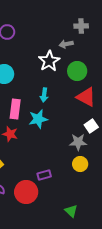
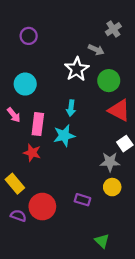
gray cross: (81, 26) -> (113, 29), turned -32
gray arrow: (66, 44) -> (96, 50), turned -144
purple rectangle: (44, 175) -> (82, 200), moved, turned 32
red circle: (26, 192) -> (42, 207), moved

